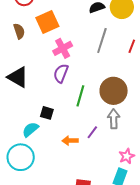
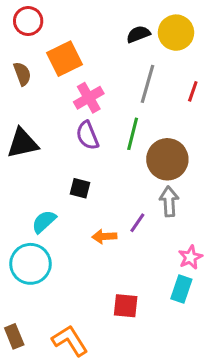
purple semicircle: (61, 73) -> (87, 135), turned -42
black triangle: (18, 77) -> (23, 143), turned -40
green line: (80, 96) -> (133, 134), moved
black square: (47, 113) -> (80, 188), moved

